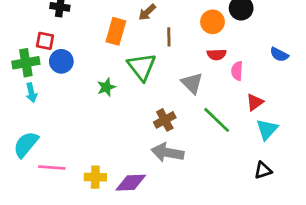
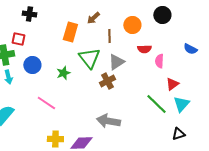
orange circle: (213, 22) -> (132, 25), moved
blue circle: (61, 61) -> (32, 65), moved
gray triangle: (192, 83) -> (116, 62), moved, turned 42
brown cross: (165, 120) -> (107, 81), moved
green line: (217, 120) -> (156, 104), moved
pink line: (52, 168) -> (46, 103), moved, turned 30

